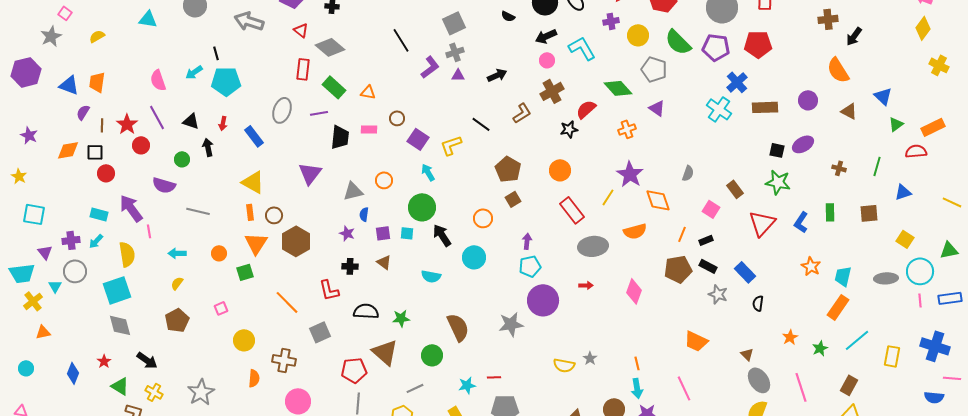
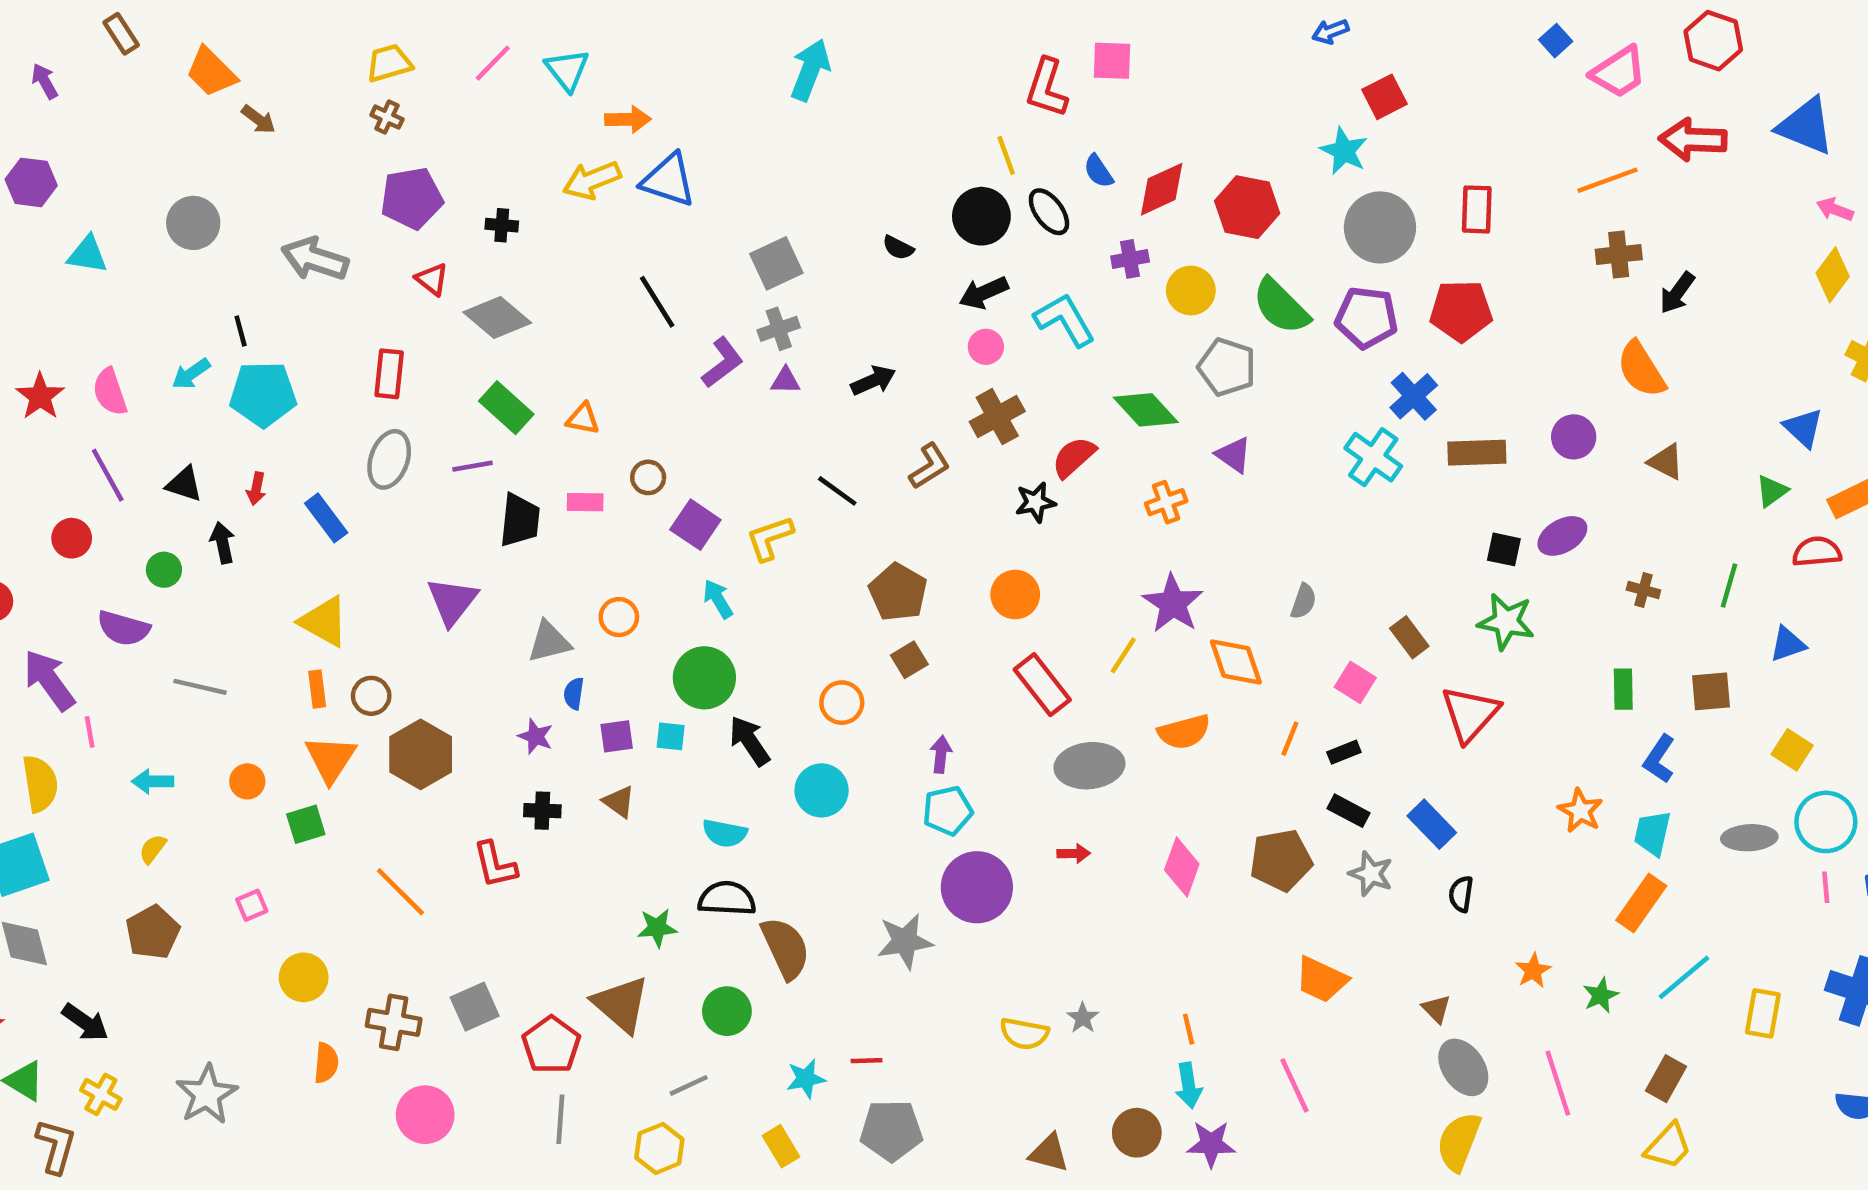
red rectangle: (303, 69) -> (389, 374), moved
blue triangle: (883, 96) -> (1803, 428), moved
red star: (127, 124) -> (40, 396), moved
blue L-shape: (801, 222) -> (1659, 759), moved
brown pentagon: (678, 269) -> (1281, 860), moved
black semicircle: (366, 311) -> (727, 899), moved
gray square: (320, 332) -> (475, 1007), moved
red pentagon: (354, 370) -> (551, 1045), turned -30

